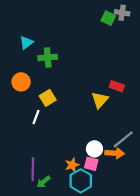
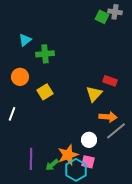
white line: (36, 117) -> (12, 114), moved
orange arrow: (115, 153) -> (108, 117), moved
pink square: (91, 164) -> (88, 162), moved
orange star: (72, 165) -> (68, 155), size x1.5
green arrow: (43, 182) -> (52, 165), moved

